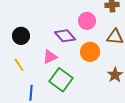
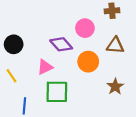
green square: (61, 80) -> (57, 92), turned -35

